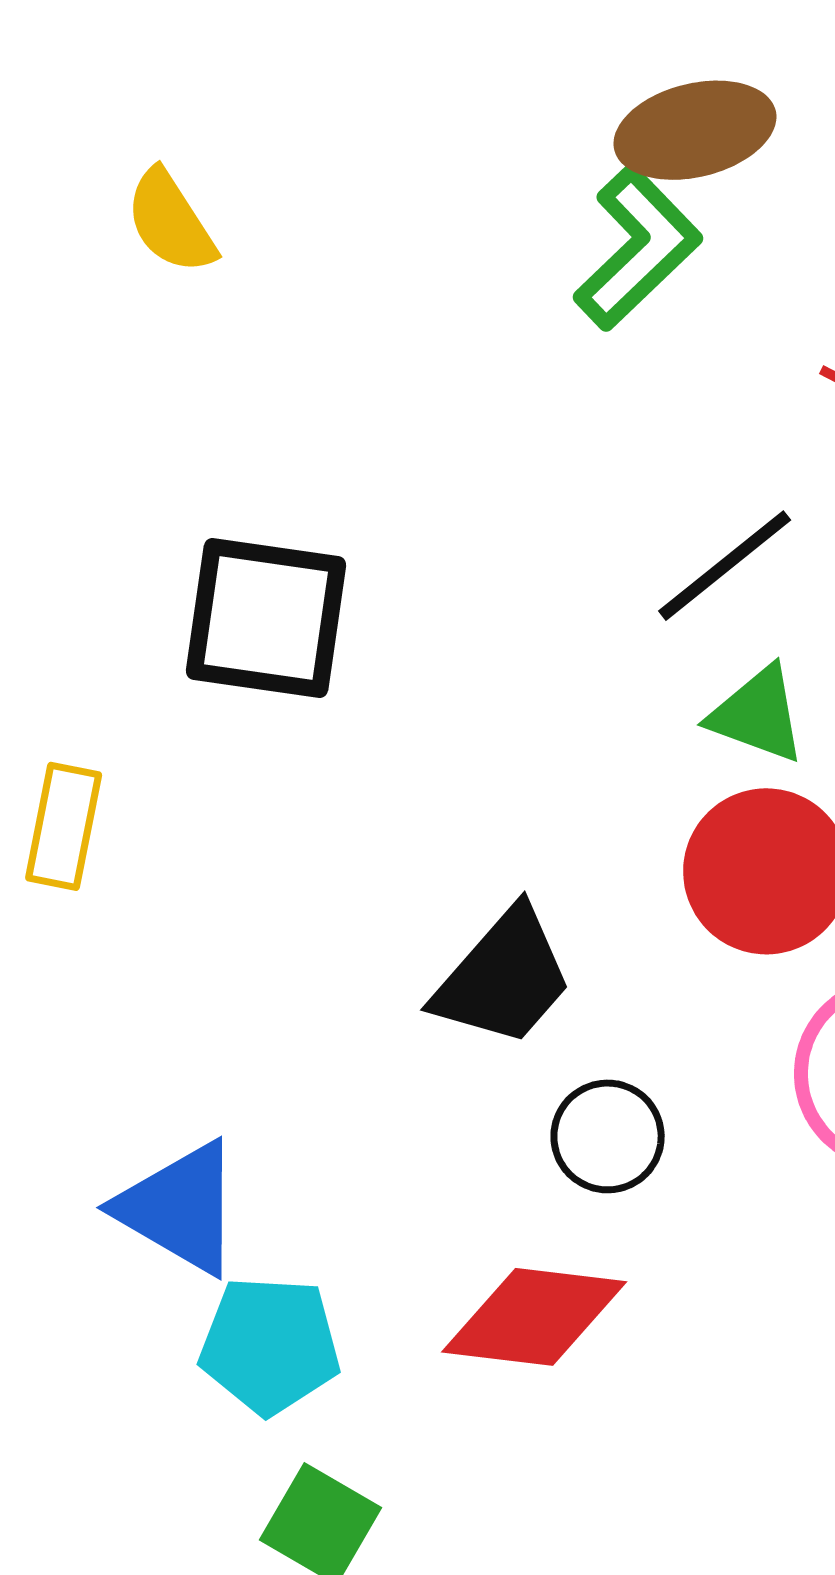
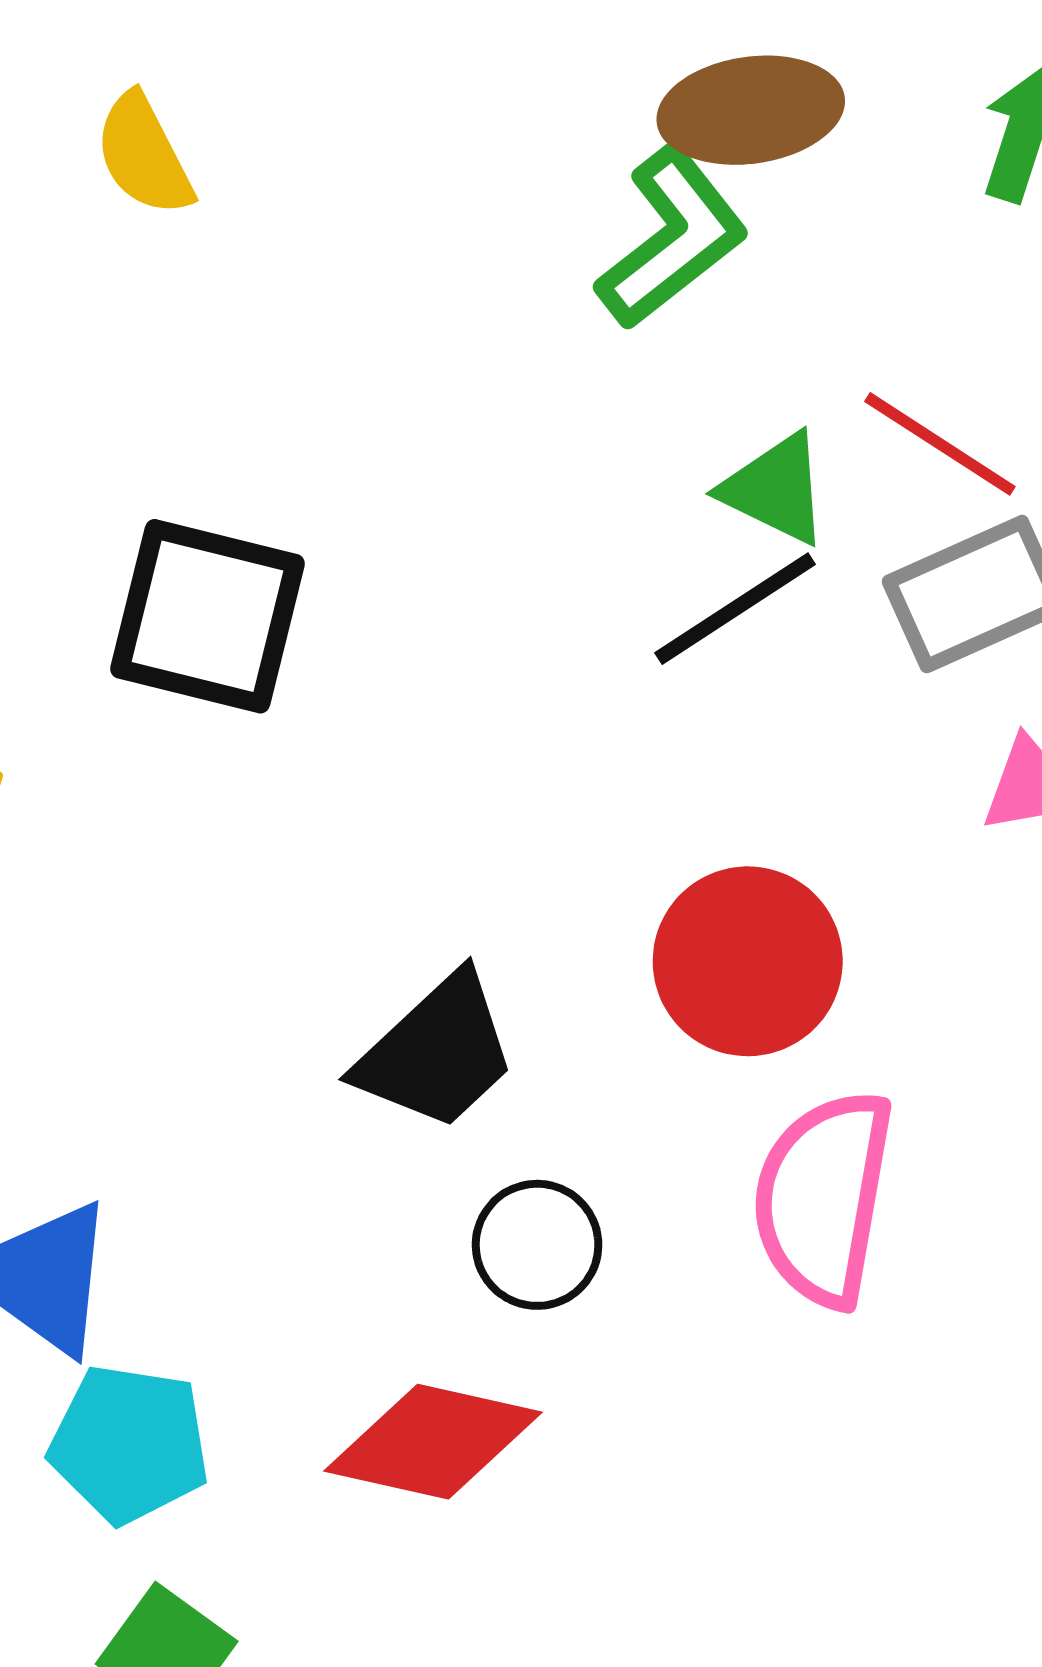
green triangle: (757, 715) -> (775, 489), moved

